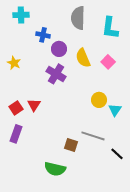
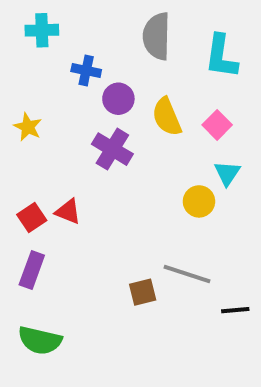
red triangle: (34, 105) -> (68, 212), turned -40
cyan triangle: (115, 110) -> (227, 173), moved
brown square: (71, 145) -> (143, 292), turned -32
black line: (117, 154) -> (235, 310), turned -48
green semicircle: (55, 169) -> (40, 340), moved

